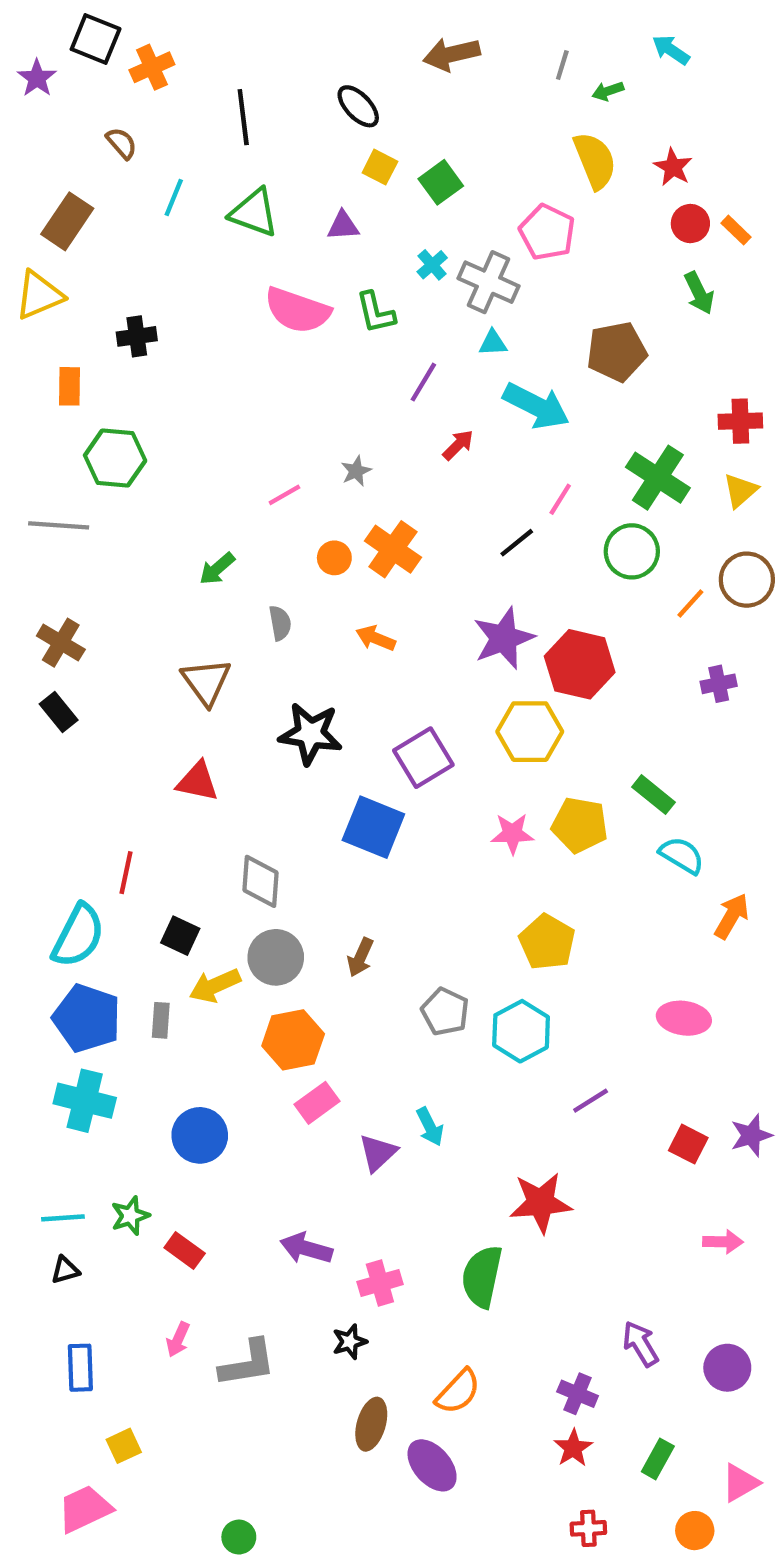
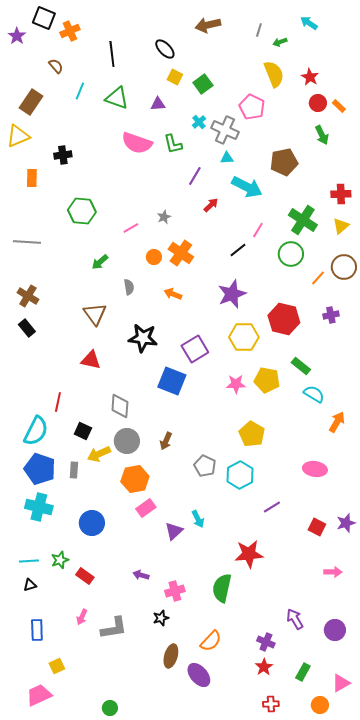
green hexagon: (115, 458) -> (82, 211), moved
red hexagon: (580, 664) -> (284, 319), moved
purple arrow: (306, 1248) -> (141, 575), size x0.7

